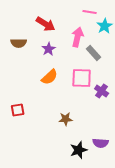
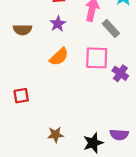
brown semicircle: (19, 43) -> (22, 30), moved
brown star: (66, 119) -> (55, 135), moved

